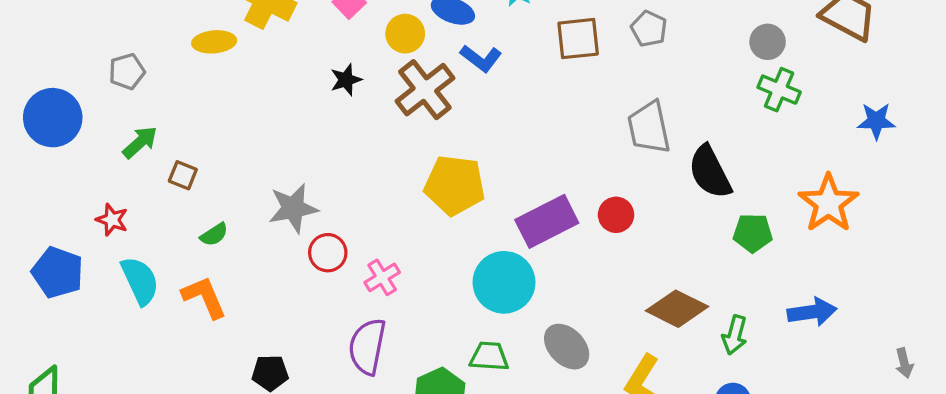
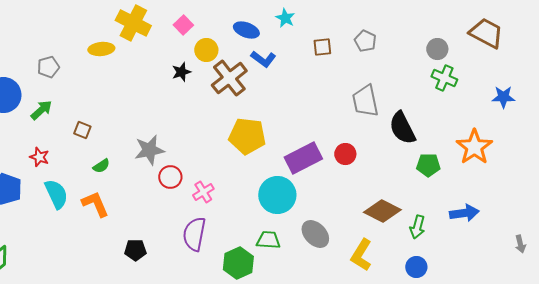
yellow circle: (405, 34) -> (206, 50), moved
brown square: (578, 39) -> (322, 47), size x0.7
green arrow: (140, 142) -> (41, 110), moved

